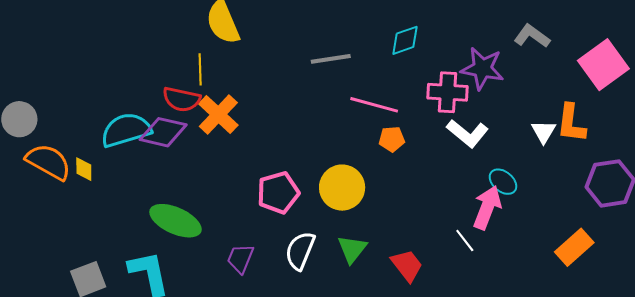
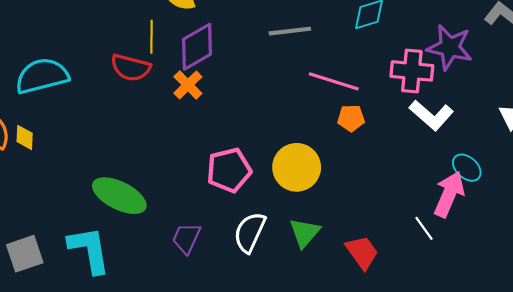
orange cross: (218, 114) -> (188, 85), moved, size x0.7
cyan semicircle: (126, 130) -> (42, 76), moved
purple diamond: (163, 132) -> (197, 47), moved, turned -45

